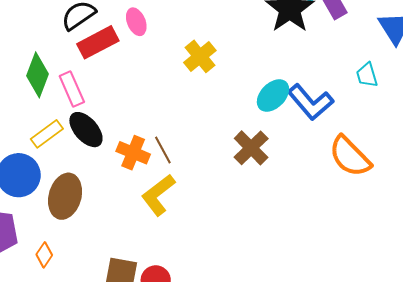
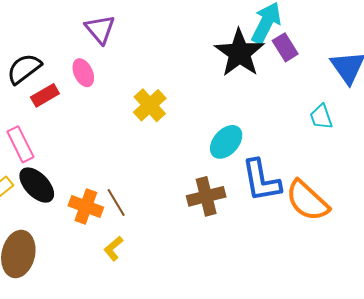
red rectangle: (98, 42) -> (45, 95), size x0.7
blue L-shape: (310, 102) -> (261, 180), moved, turned 33
brown cross: (251, 148) -> (206, 196), turned 33
yellow L-shape: (158, 195) -> (113, 248), size x0.6

